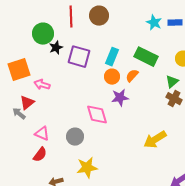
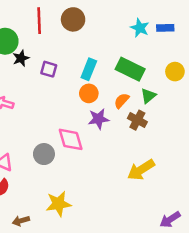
purple square: (79, 57) -> (49, 69), size x0.6
orange semicircle: (132, 76) -> (122, 101), moved
green triangle: (172, 82) -> (148, 96), moved
brown cross: (174, 99) -> (137, 120), moved
gray circle: (75, 137) -> (44, 154), moved

